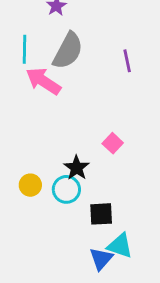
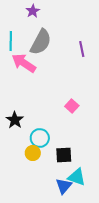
black star: (77, 168) -> (15, 120), moved
yellow circle: (30, 185) -> (33, 153), moved

